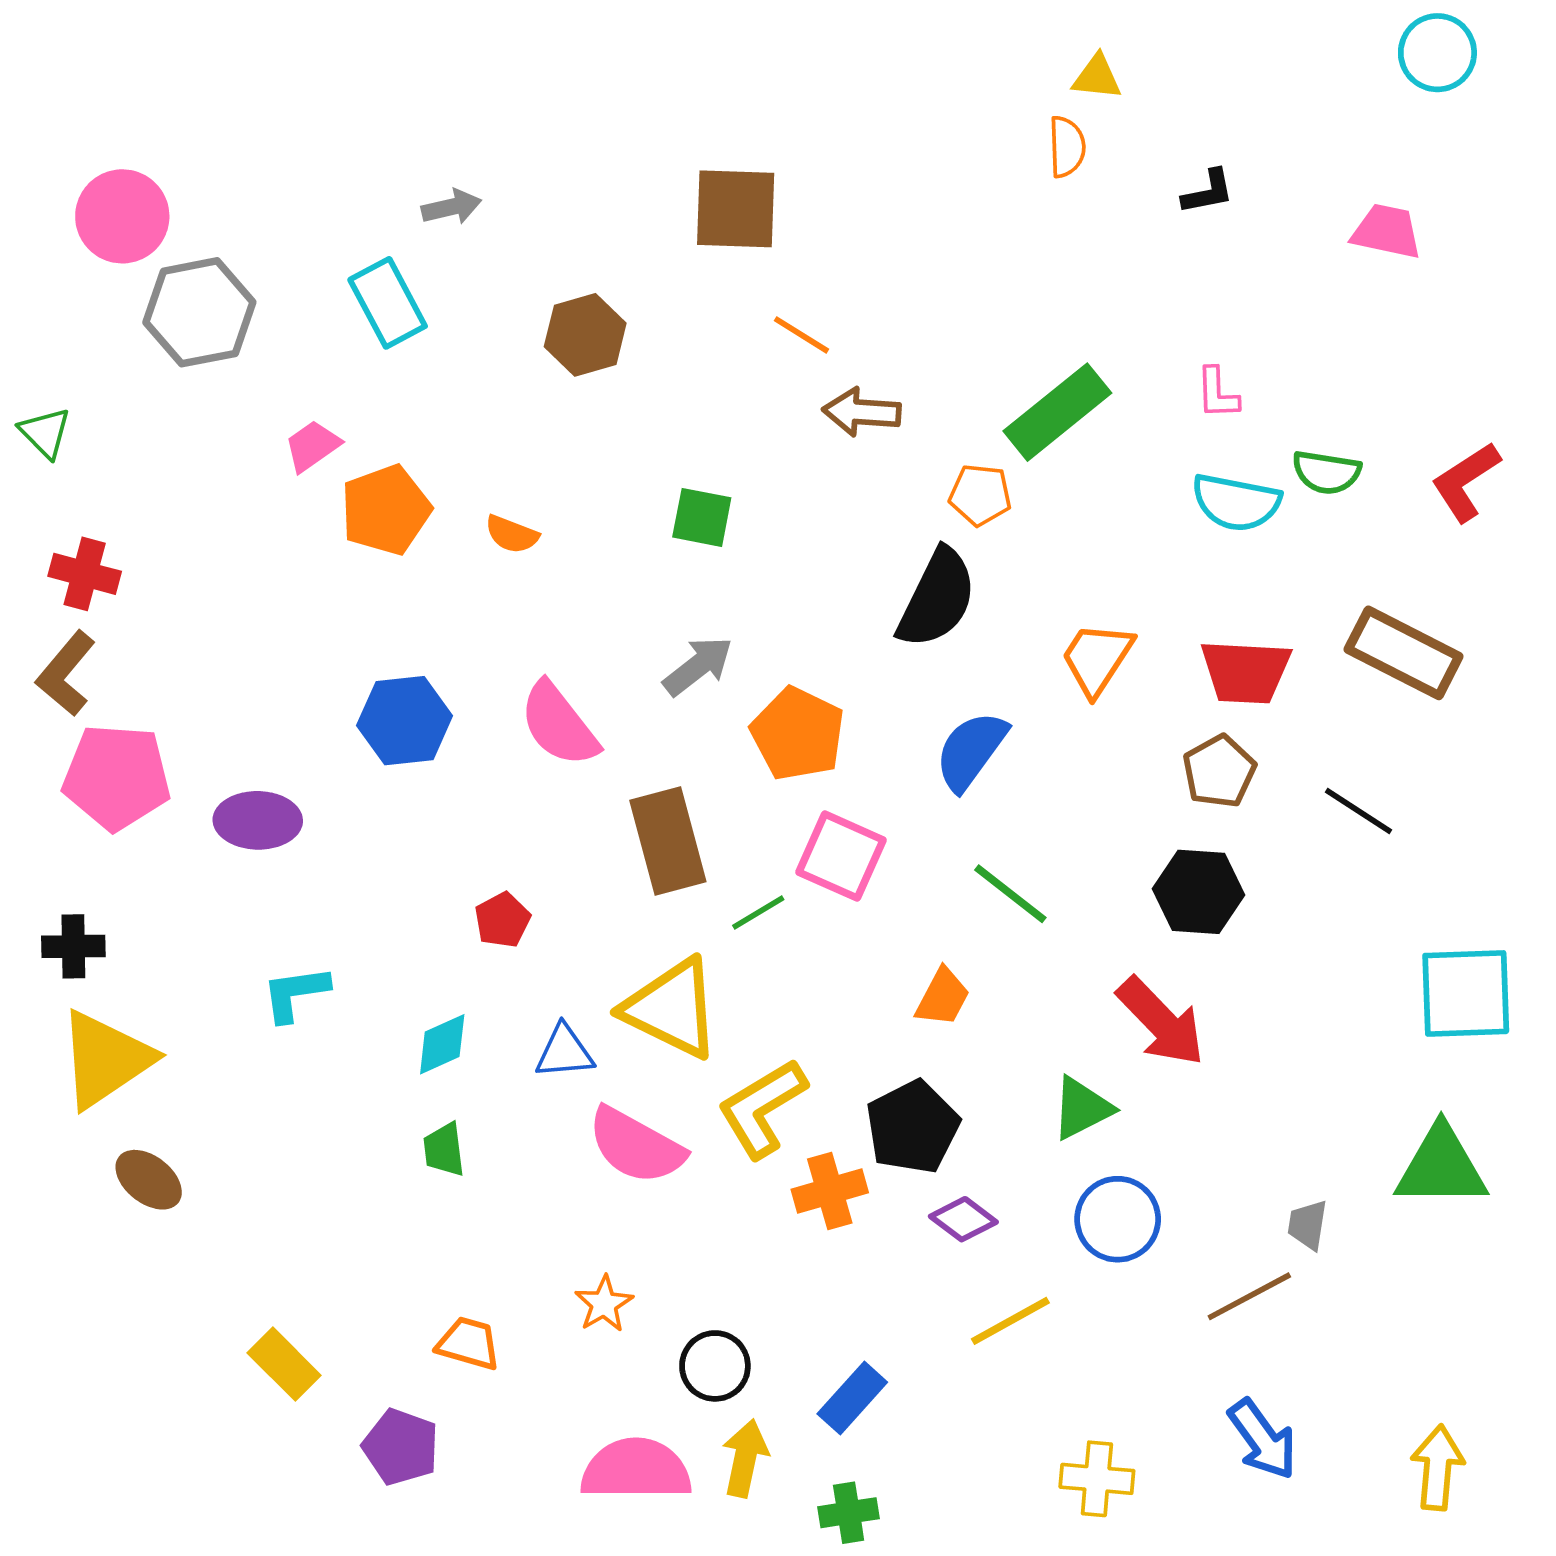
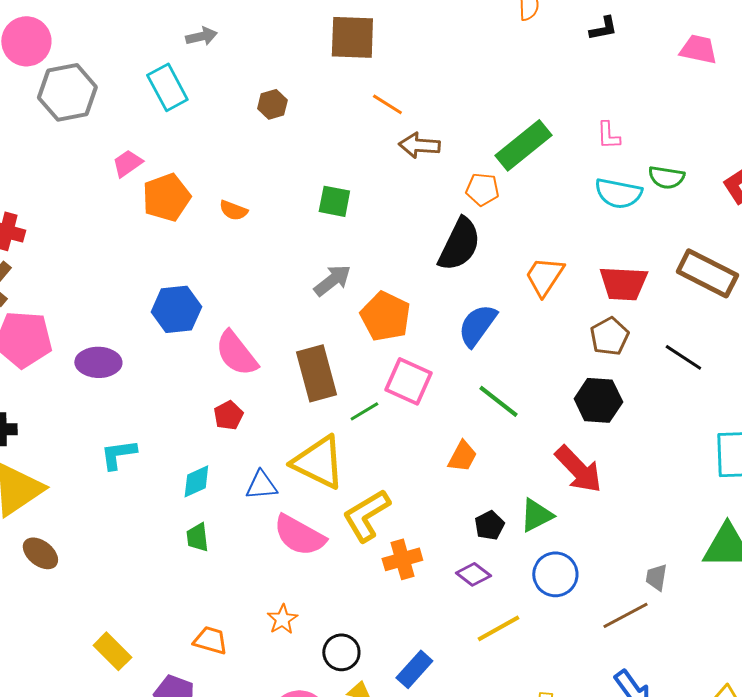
brown hexagon: (585, 335) -> (272, 104), size x0.7
pink semicircle: (559, 724) -> (236, 353), moved
black pentagon: (913, 1127) -> (489, 525), moved, size x0.6

